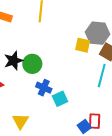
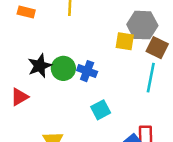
blue cross: (44, 88) -> (87, 71), moved

